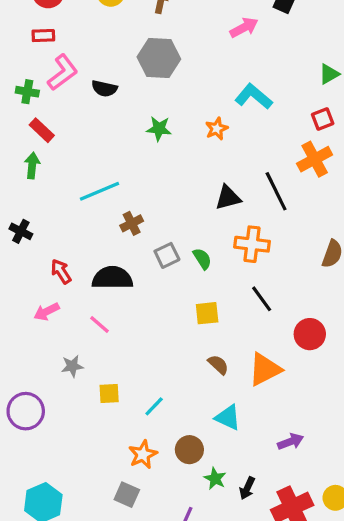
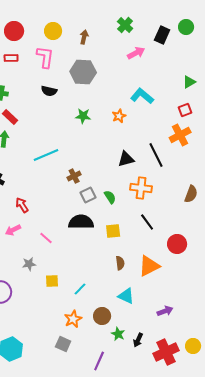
pink L-shape: (63, 72) -> (45, 57), moved, turned -45
brown cross: (132, 223) -> (74, 176), moved
black semicircle: (112, 278) -> (81, 222), moved
brown semicircle: (218, 365) -> (120, 263), turned 40

